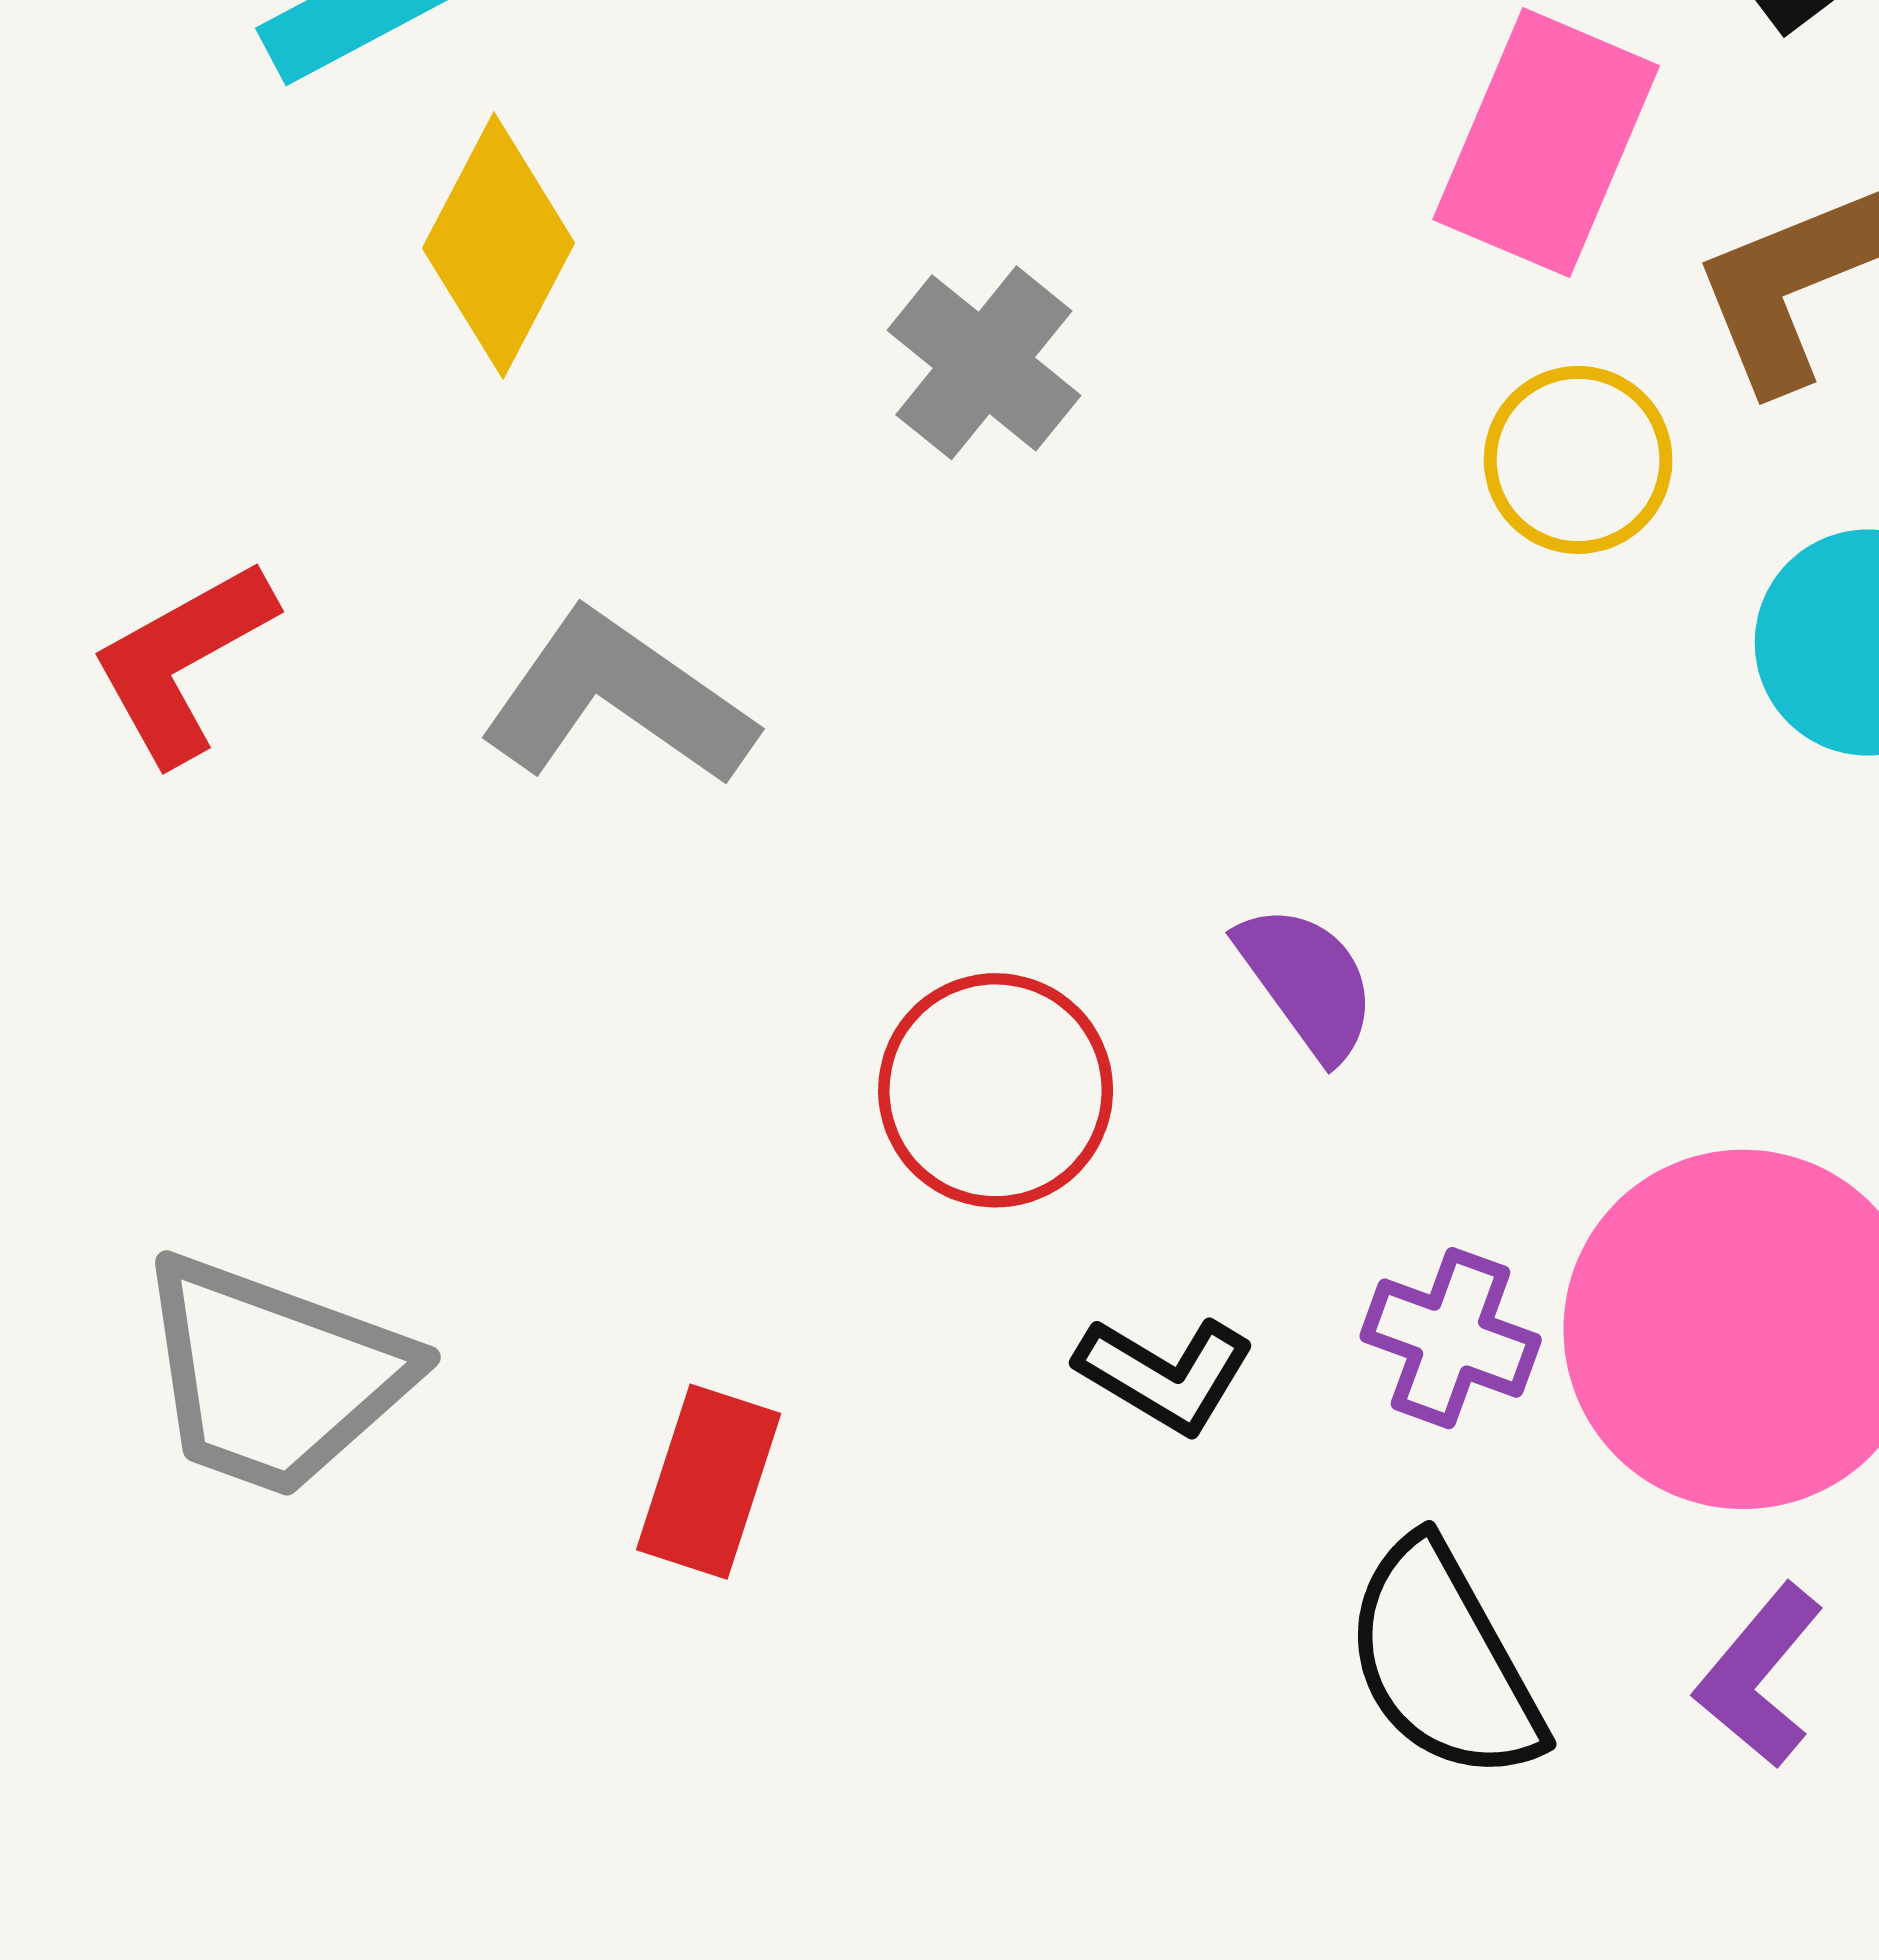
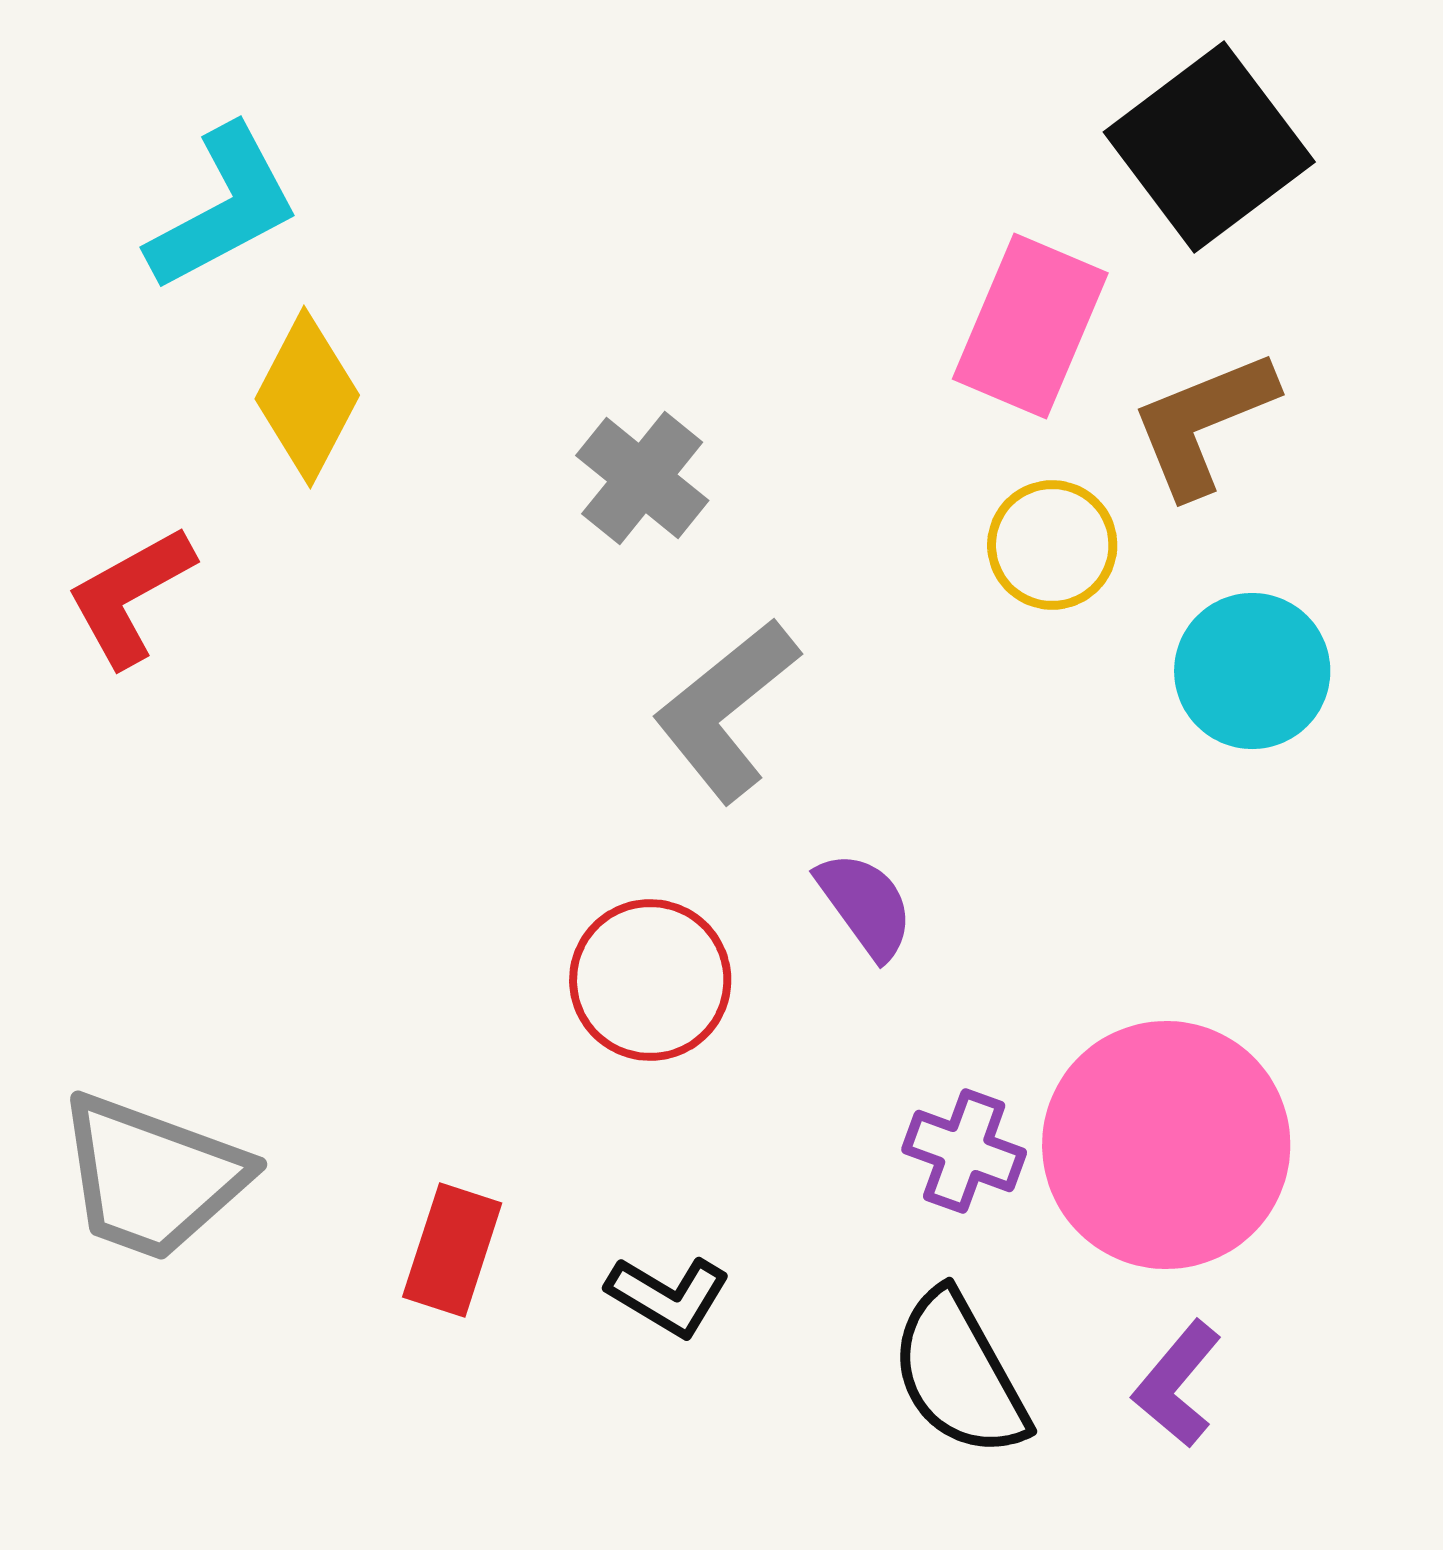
red L-shape: (183, 661) -> (130, 596), moved
gray L-shape: (617, 699) -> (726, 710), moved, turned -74
black L-shape: (1165, 1374) -> (668, 1296), moved

